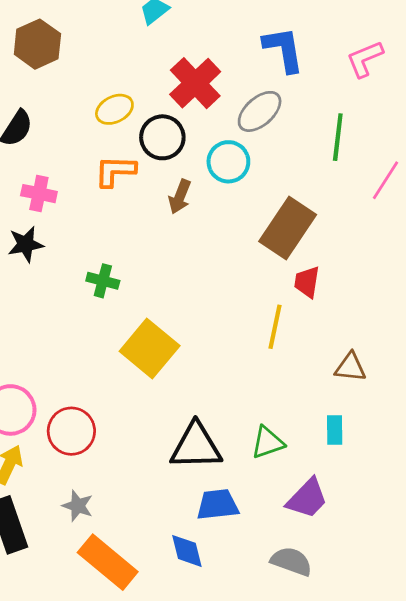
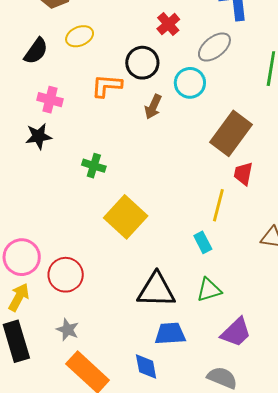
red cross: (195, 83) -> (168, 24), size x0.6
yellow ellipse: (114, 109) -> (80, 36), moved
cyan rectangle: (335, 430) -> (203, 242), moved, turned -30

